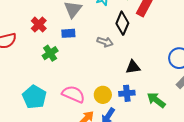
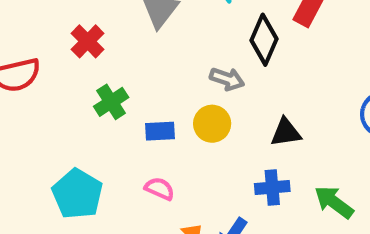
blue rectangle: (68, 33) -> (160, 131), moved
pink semicircle: (73, 94) -> (160, 189), size x0.6
yellow circle: (103, 95) -> (212, 124), moved

